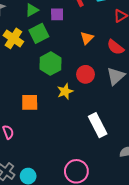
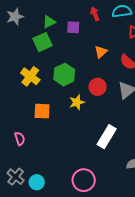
green square: (39, 33) -> (42, 42), moved
yellow cross: (13, 38) -> (30, 76), moved
white rectangle: (98, 125) -> (107, 137), turned 55

